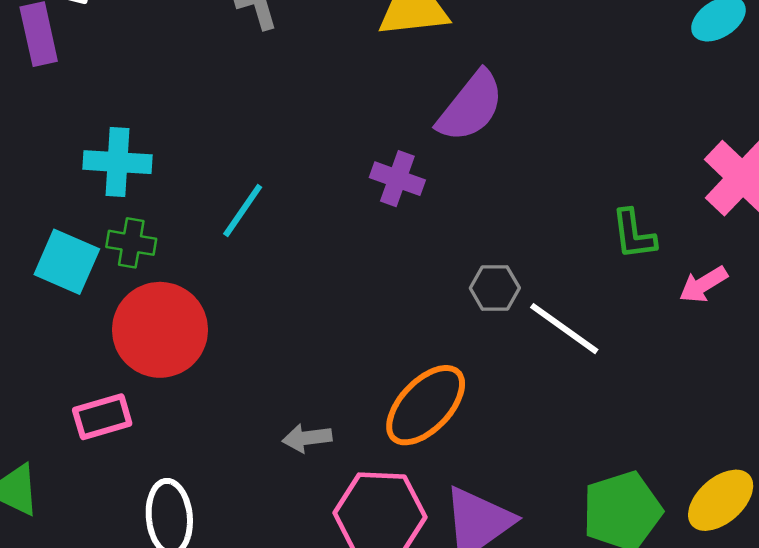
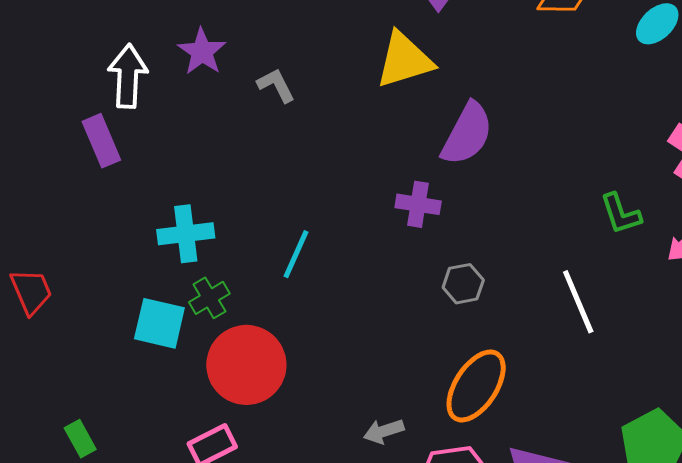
green cross: (131, 243) -> (209, 298), turned -30
gray hexagon: (495, 288) -> (463, 284), moved
white line: (564, 329) -> (578, 302), turned 42

